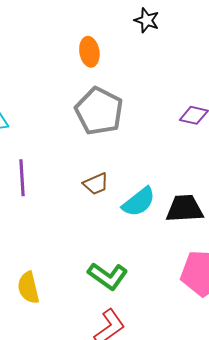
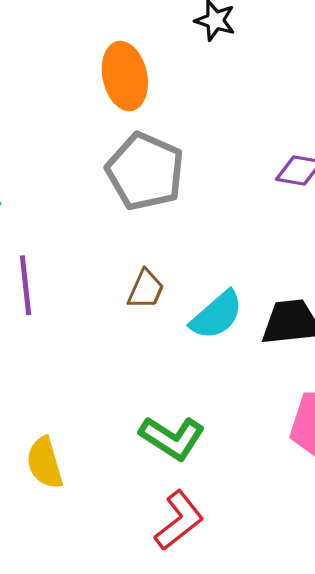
orange ellipse: (89, 52) -> (125, 76), size x1.4
brown trapezoid: (96, 184) -> (146, 289), turned -40

